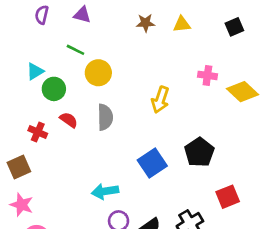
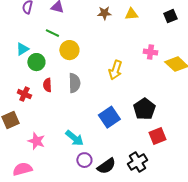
red semicircle: (69, 120) -> (47, 85), turned -128
cyan arrow: (105, 191) -> (74, 138), turned -132
red square: (228, 197) -> (157, 136), moved
pink star: (22, 205) -> (36, 141), moved

